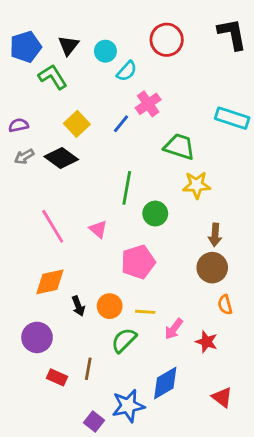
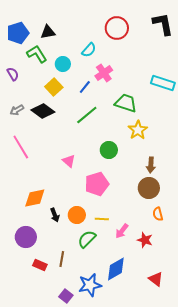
black triangle: (68, 45) -> (48, 32), turned 42
cyan circle: (105, 51) -> (63, 64), moved
purple semicircle: (19, 125) -> (13, 74), moved, turned 72
yellow star: (197, 185) -> (138, 130), turned -30
green line: (127, 188) -> (87, 115), moved, turned 40
pink line: (53, 226) -> (21, 147), moved

